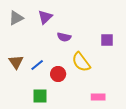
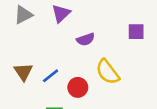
purple semicircle: (64, 37) -> (86, 39), turned -32
purple square: (107, 40) -> (136, 32), moved

